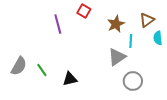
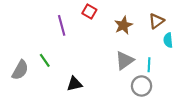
cyan line: (131, 41) -> (149, 65), moved
green line: (42, 70) -> (45, 60), moved

